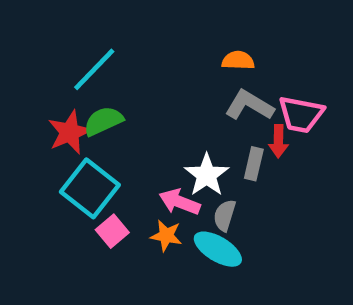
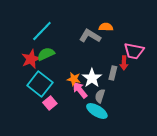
gray L-shape: (249, 105) -> (90, 36), moved
pink arrow: (180, 202) -> (80, 90), turned 30
orange star: (166, 236) -> (74, 79), moved

